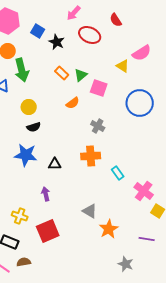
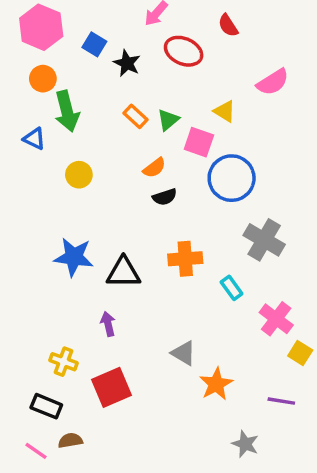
yellow triangle: (123, 66) -> (225, 111), moved
blue circle: (140, 103) -> (232, 178), moved
gray cross: (98, 126) -> (264, 240), moved, size x1.6
black semicircle: (34, 127) -> (165, 197), moved
black triangle: (55, 164) -> (123, 272), size x1.5

